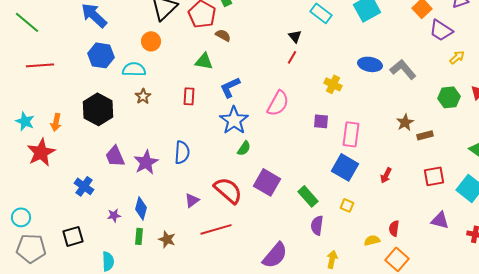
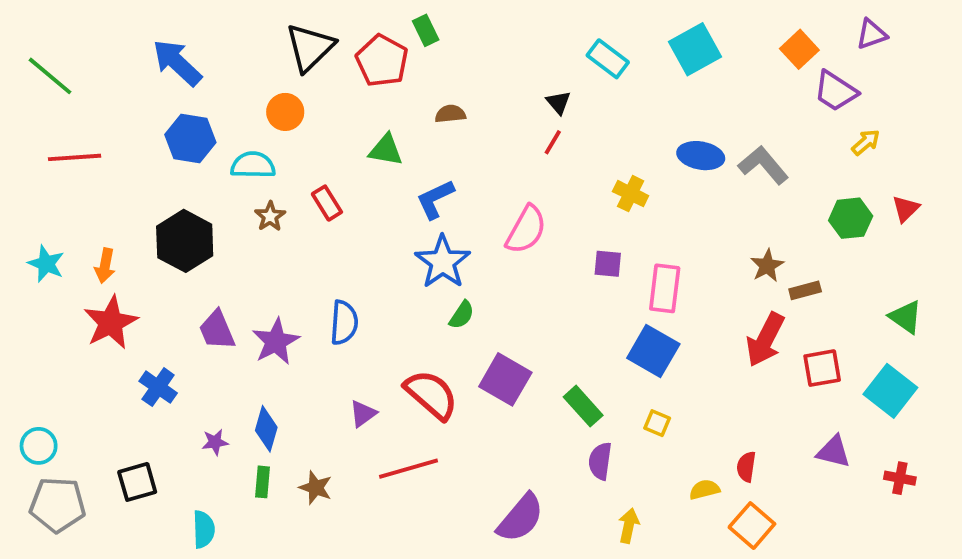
brown semicircle: (223, 35) -> (450, 114), moved, turned -35
red rectangle: (189, 96) -> (327, 203), moved, turned -36
red star: (41, 152) -> (111, 323), moved
red arrow: (386, 175) -> (765, 340), moved, size x1.8

